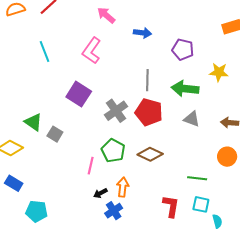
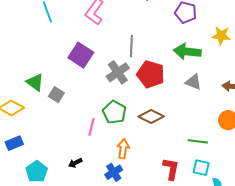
gray line: (147, 80) -> (131, 46), moved
blue rectangle: (14, 183) -> (14, 143), turned -54
black arrow: (100, 193) -> (75, 163), moved
cyan pentagon: (37, 211) -> (37, 172), turned 30

